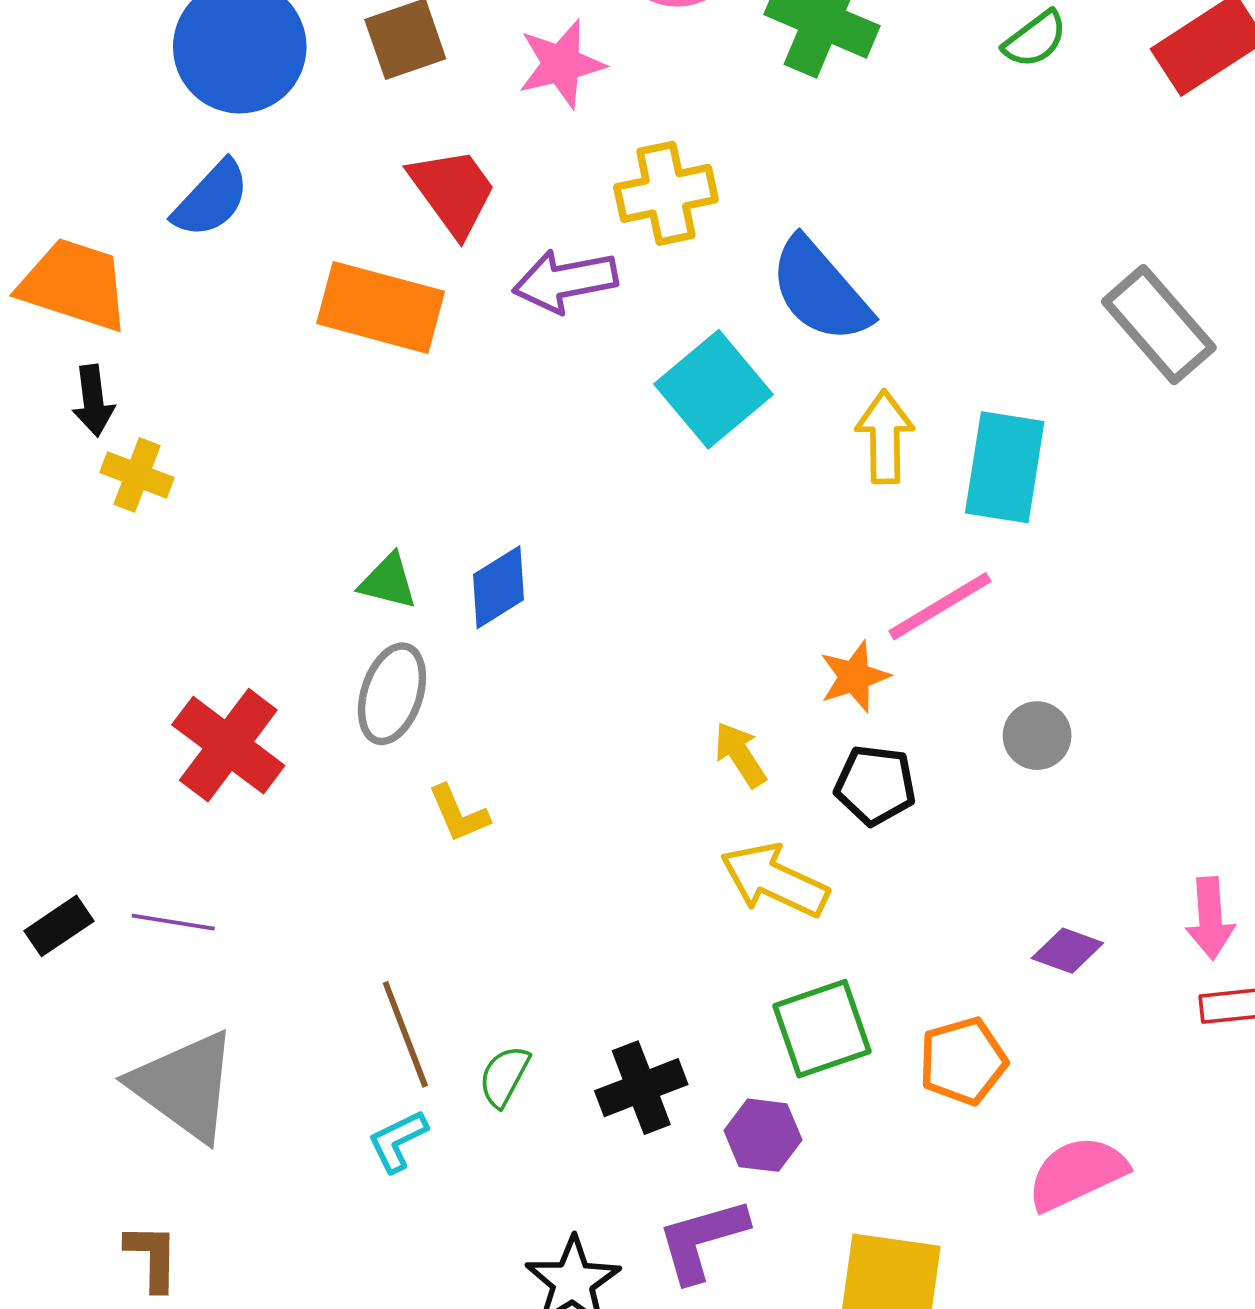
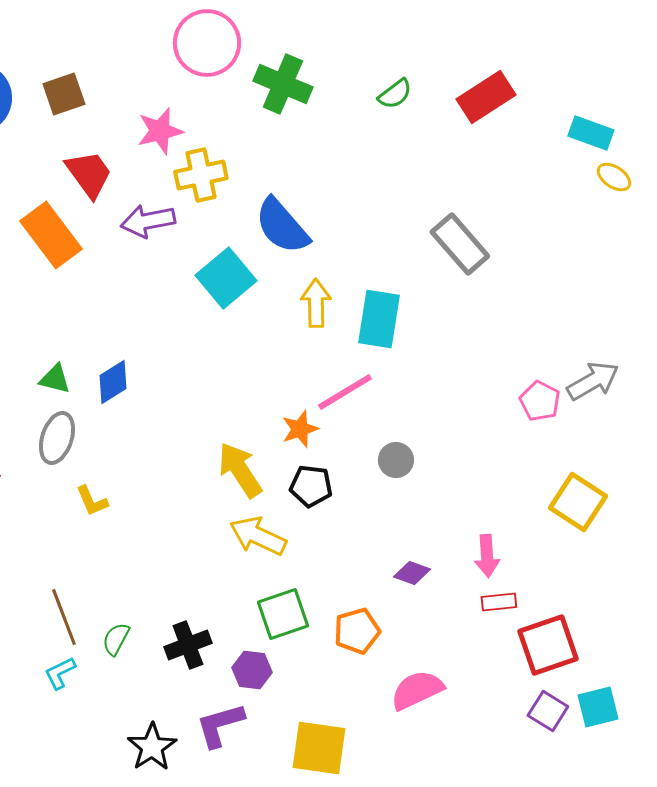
pink star: (561, 64) -> (160, 131), moved
orange rectangle: (381, 307) -> (51, 235), turned 38
yellow arrow: (740, 755) -> (240, 470), size x1.6

